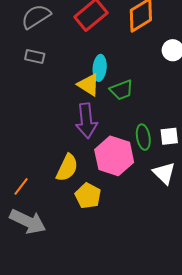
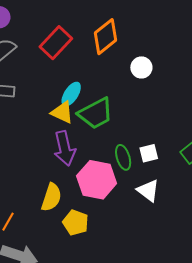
cyan ellipse: (100, 68) -> (71, 94), turned 35
green trapezoid: (122, 90) -> (96, 113), size x1.5

